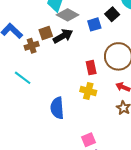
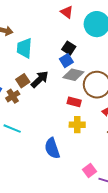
black square: (112, 14) -> (69, 48), moved
gray diamond: (68, 15) -> (73, 75), moved
red rectangle: (91, 68) -> (74, 102), turned -48

